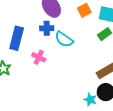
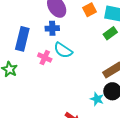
cyan semicircle: (64, 39) -> (63, 50), moved

